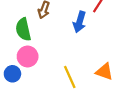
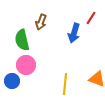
yellow line: (70, 77) -> (65, 84), turned 30

